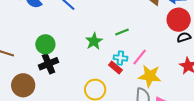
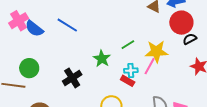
green circle: (45, 44) -> (29, 68), moved
black cross: (48, 64) -> (72, 78), moved
yellow star: (150, 76) -> (157, 52), moved

